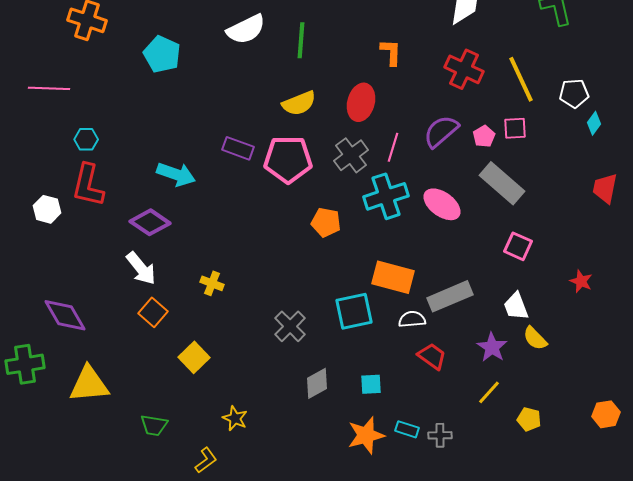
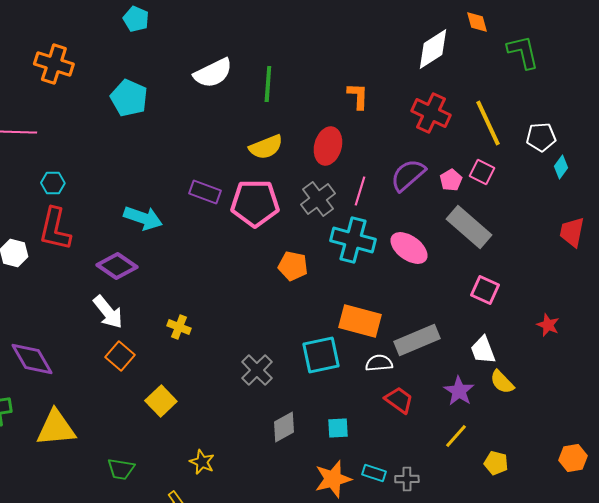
pink square: (515, 128) -> (482, 172), turned 30
cyan cross: (386, 196) -> (353, 240), turned 33

